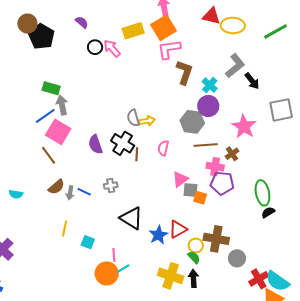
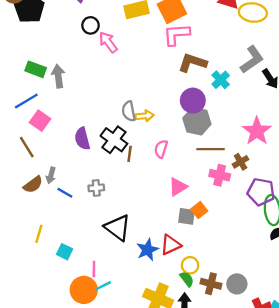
pink arrow: (112, 48) -> (108, 42), moved
brown L-shape: (185, 72) -> (192, 63), turned -95
gray arrow: (62, 105) -> (58, 76), moved
purple circle: (208, 106) -> (193, 101), moved
pink square: (58, 132) -> (40, 121), size x0.7
purple pentagon: (222, 183) -> (261, 192), moved
gray square: (191, 190) -> (187, 216), moved
gray arrow: (70, 193) -> (51, 175), moved
orange square: (200, 198) -> (199, 210), turned 32
brown cross: (216, 239) -> (211, 284), moved, size x0.7

